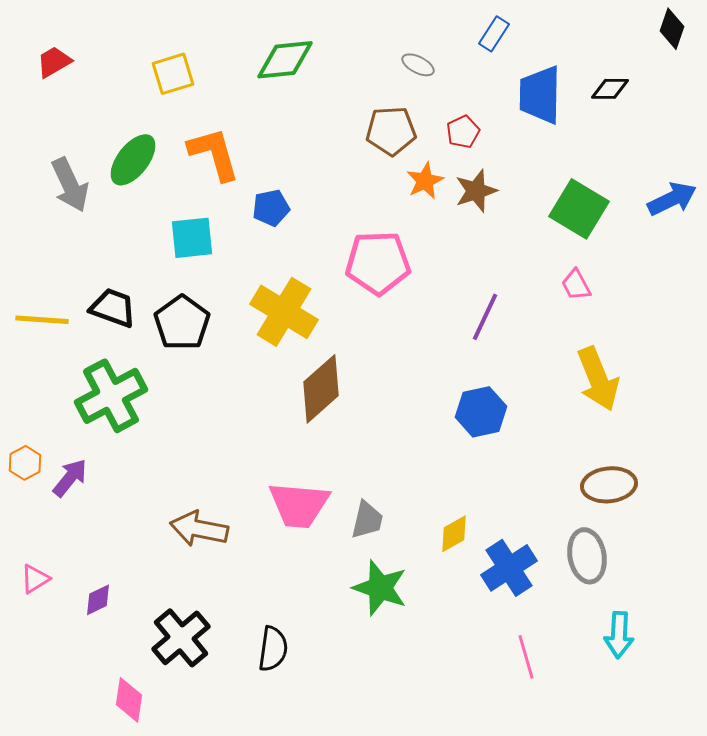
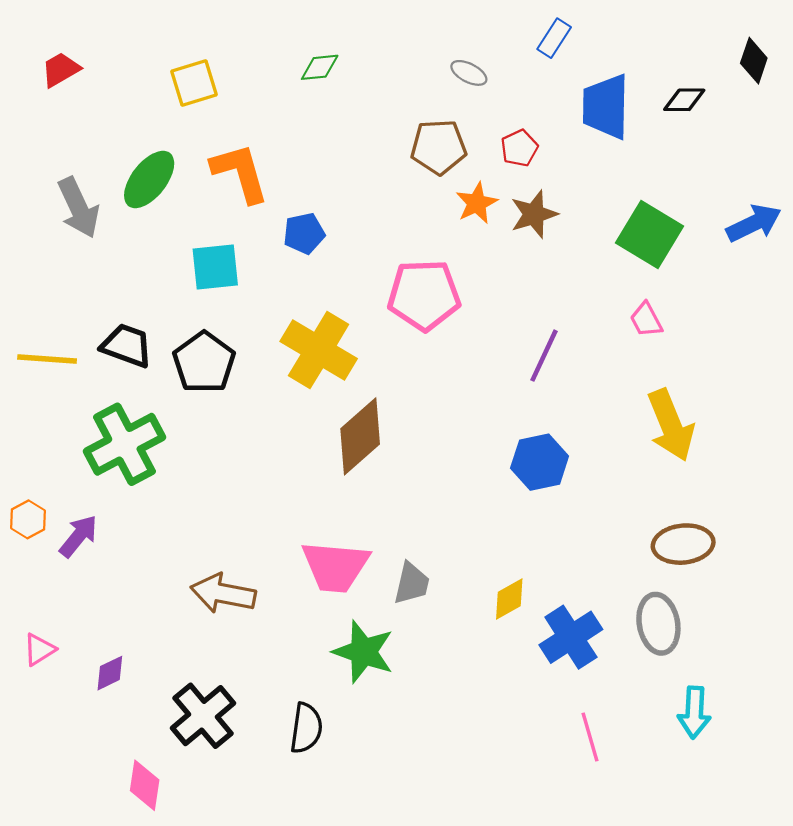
black diamond: (672, 29) -> (754, 61), moved
green diamond: (285, 60) -> (320, 67), size x0.6
green star: (380, 588) -> (363, 652), moved

